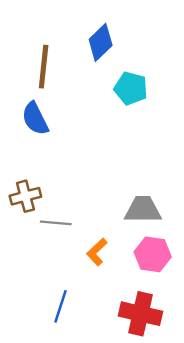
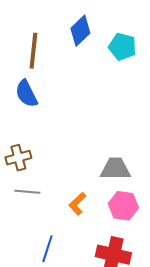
cyan pentagon: (131, 88) -> (122, 47), moved
gray line: (56, 223) -> (27, 192), moved

